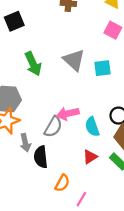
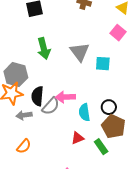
gray arrow: (25, 143) -> (24, 115), turned 84
black semicircle: (41, 157) -> (37, 96), moved
orange semicircle: (62, 183) -> (24, 146), moved

